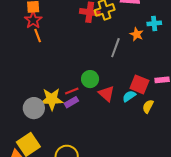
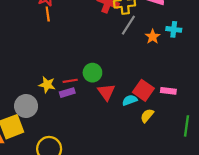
gray line: (115, 48) -> (128, 25), moved
yellow star: (52, 99) -> (47, 85), size x0.7
gray circle: (34, 108) -> (26, 106), moved

